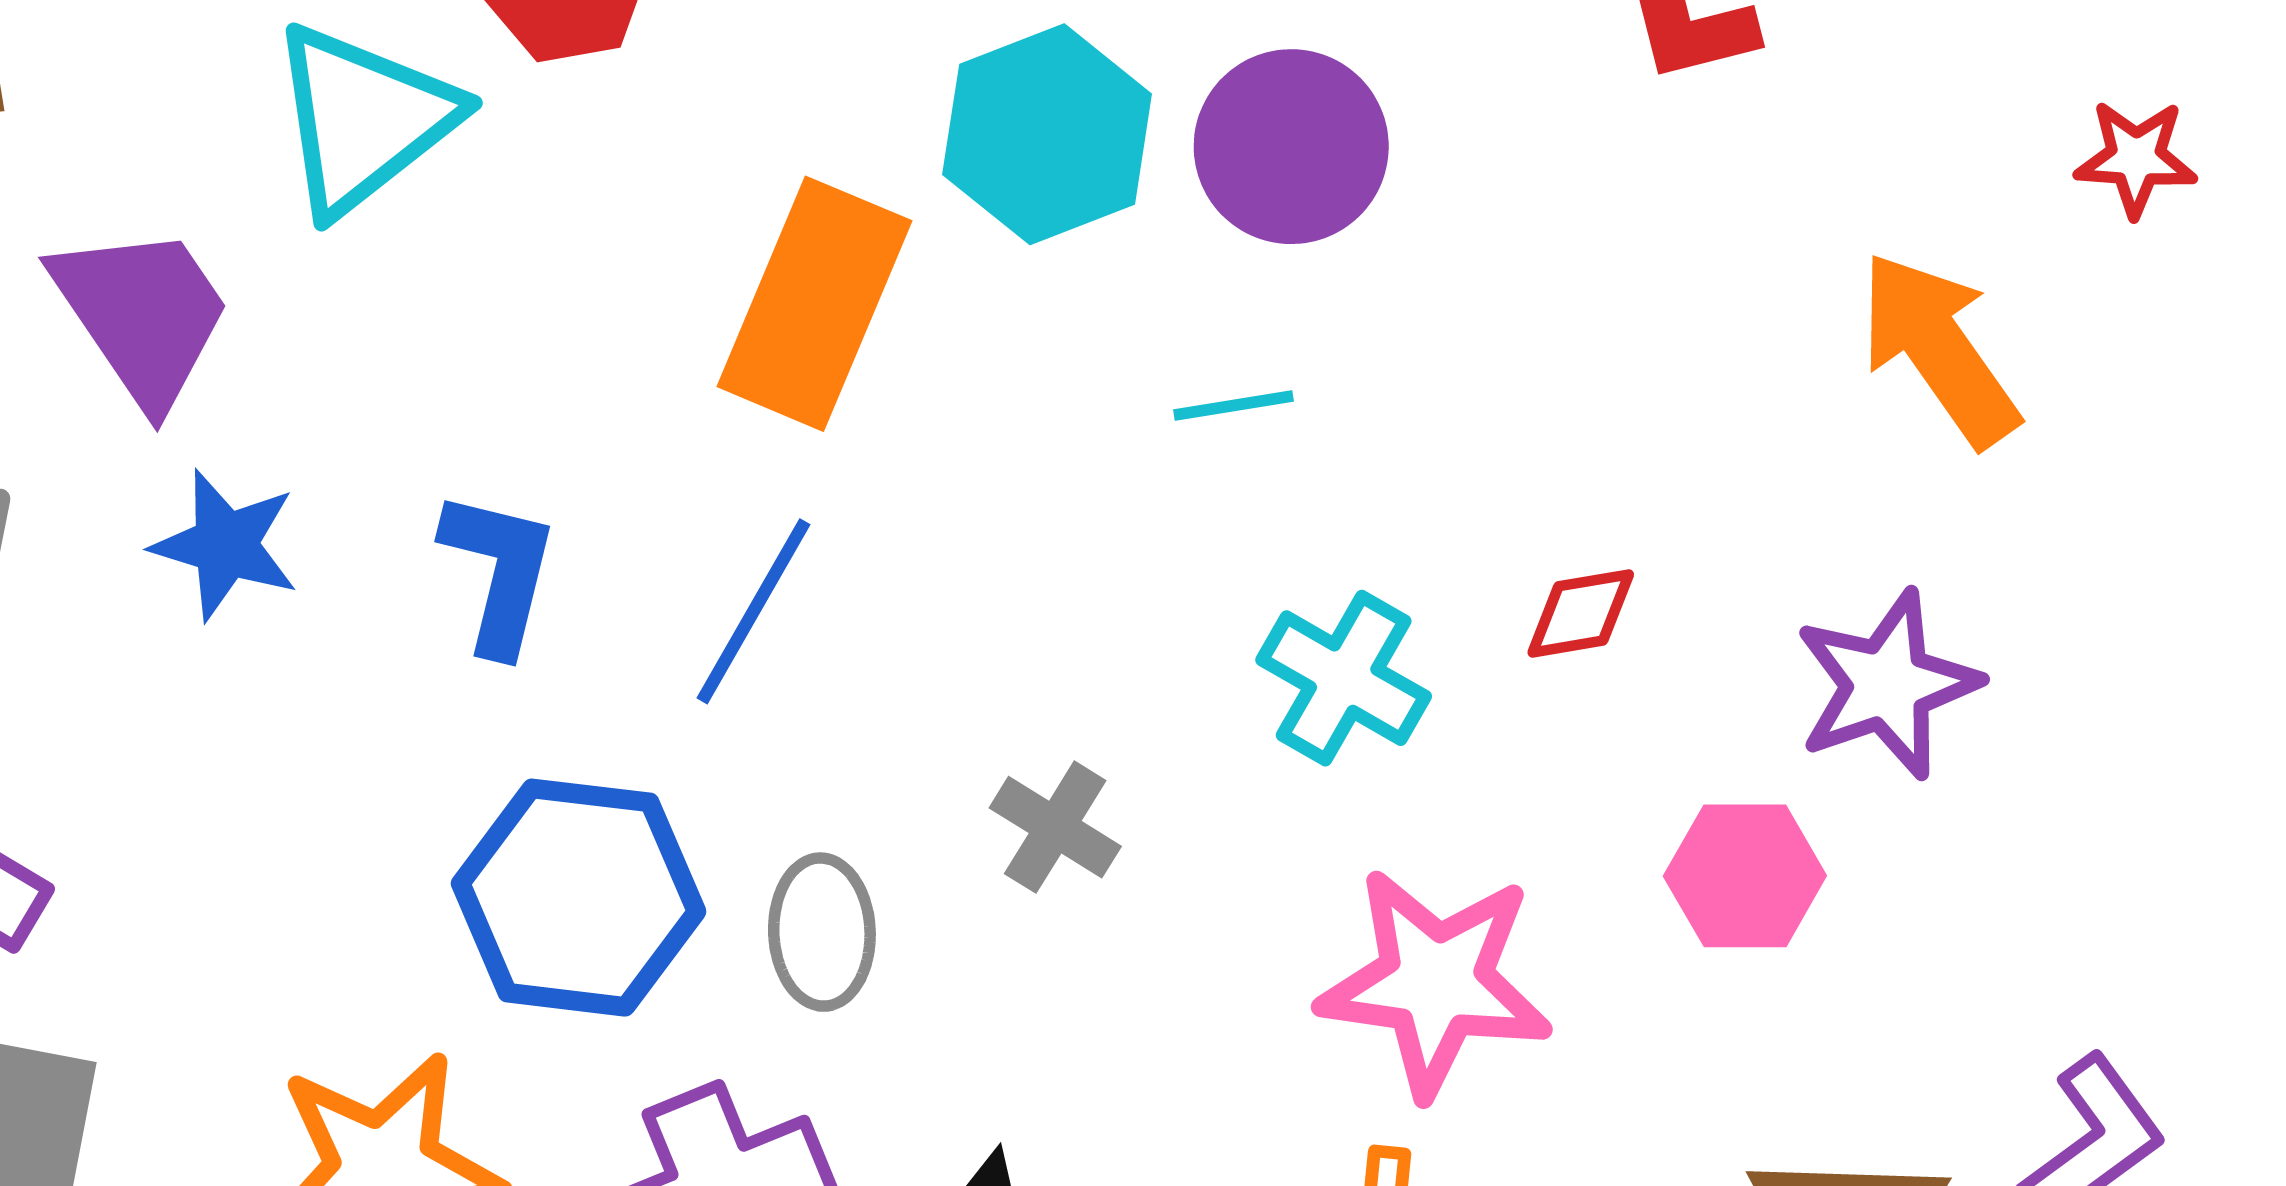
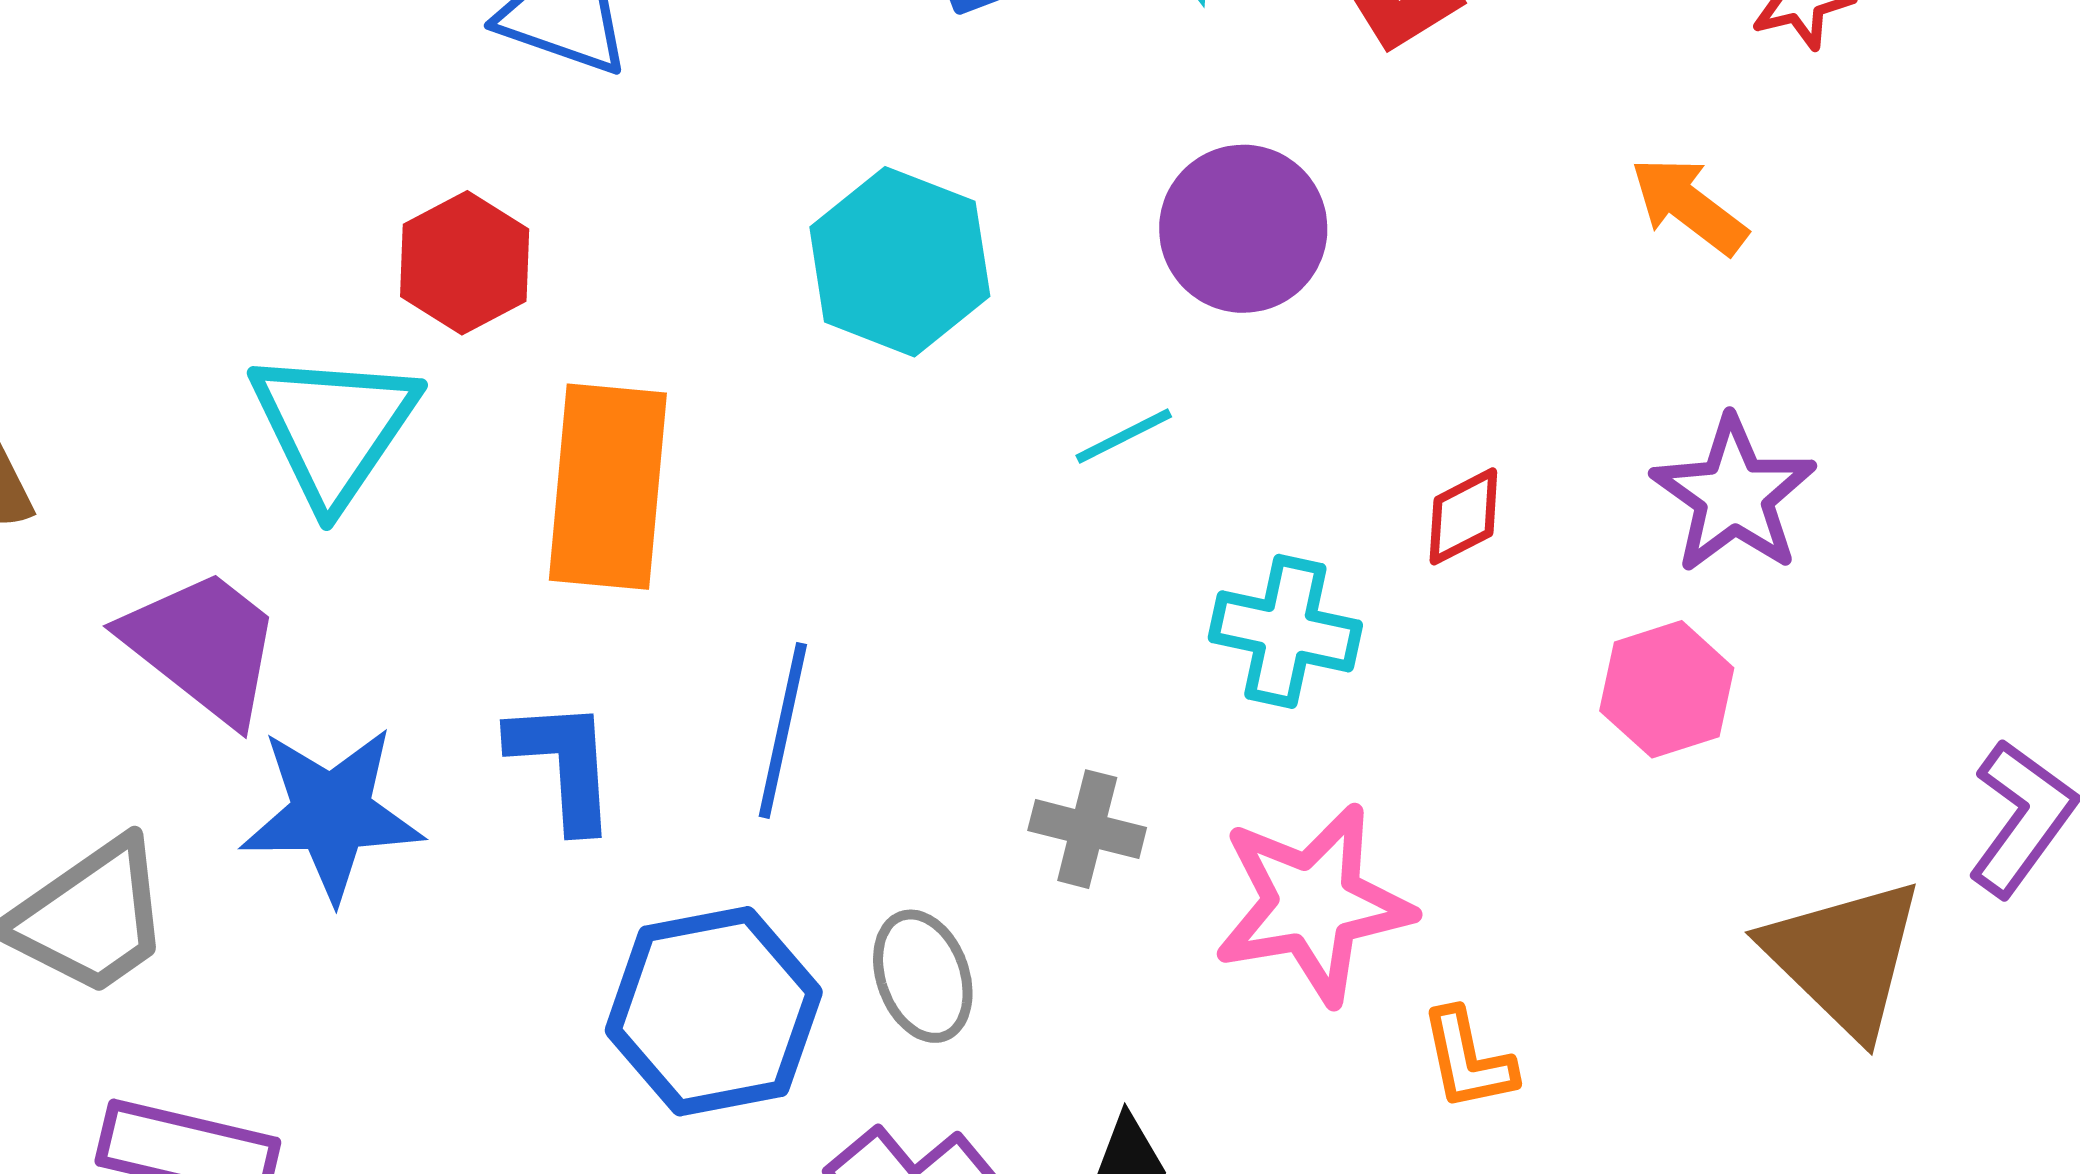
purple circle: (1291, 147) -> (1243, 229), moved
orange rectangle: (814, 304) -> (608, 487), moved
orange arrow: (1939, 349) -> (1689, 206), size x0.7
blue star: (225, 545) -> (331, 813), size x1.4
pink star: (1435, 982) -> (1313, 904), moved

